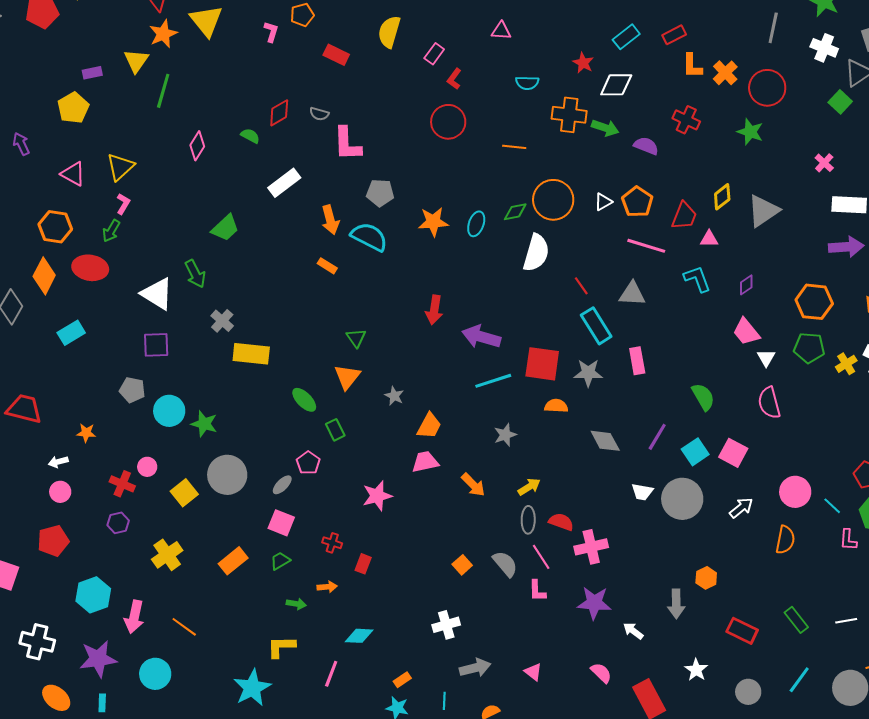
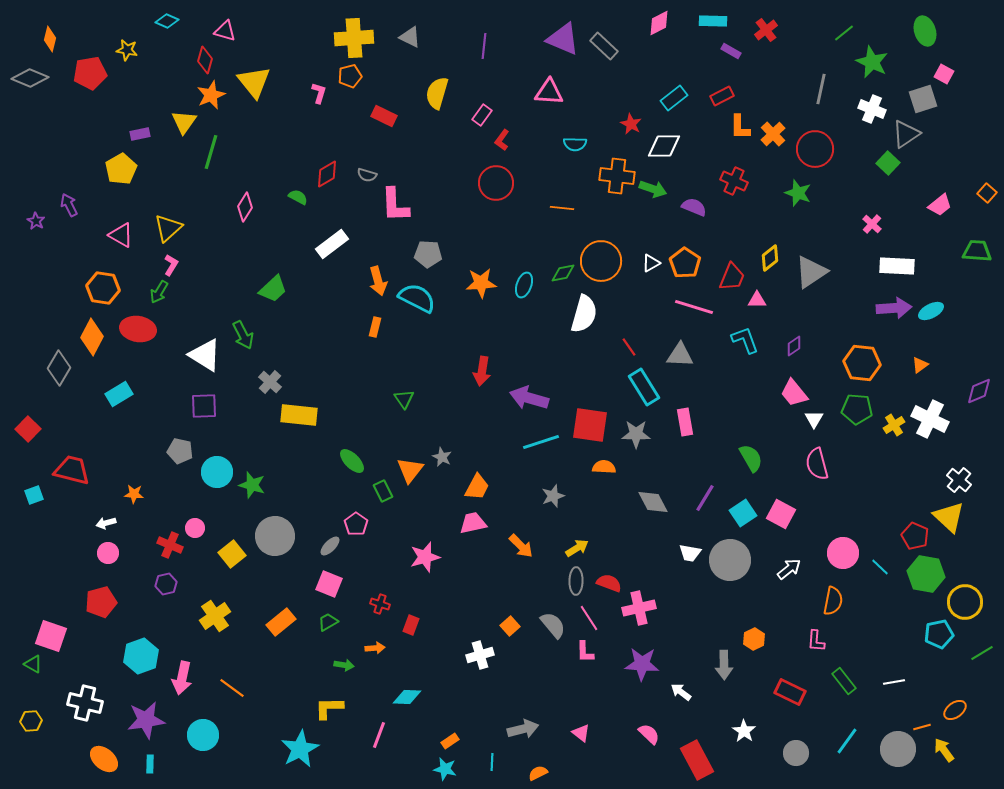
pink triangle: (501, 31) -> (549, 92), size x1.4
orange rectangle: (327, 266) -> (375, 327), turned 72
orange triangle: (347, 377) -> (410, 470), moved
pink L-shape: (848, 540) -> (816, 641), moved
white cross: (446, 625) -> (480, 655), moved

